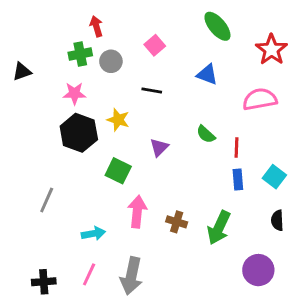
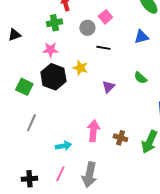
gray circle: (111, 61) -> (87, 28), moved
blue triangle: (207, 74) -> (141, 37), turned -35
green square: (118, 171) -> (24, 87), moved

